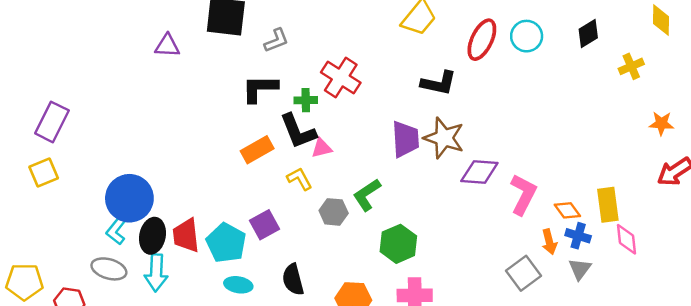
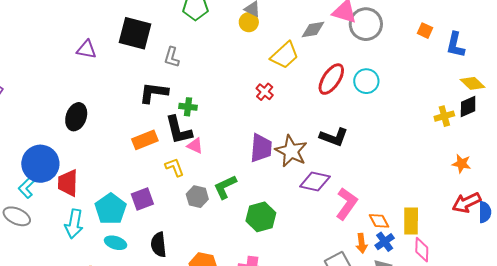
yellow diamond: (661, 20) -> (472, 83), turned -55
black diamond: (588, 34) -> (468, 106), moved
gray L-shape: (276, 40) -> (172, 57), turned 120
red cross: (341, 77) -> (265, 92), moved, size x0.6
black L-shape: (439, 83) -> (334, 137), moved
pink triangle: (322, 148) -> (195, 146), turned 30
red trapezoid: (186, 235) -> (68, 183), moved
black ellipse: (153, 236) -> (76, 117), moved
blue cross: (578, 236) -> (385, 242), turned 30
green hexagon: (398, 244) -> (261, 217), moved
cyan arrow: (156, 273) -> (74, 224), moved

